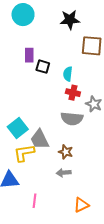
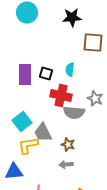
purple rectangle: (29, 55) -> (25, 75), moved, size x1.5
black square: (43, 67) -> (46, 74), moved
red cross: (73, 93) -> (61, 96), moved, size x1.5

